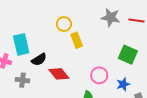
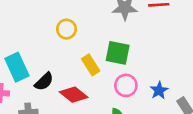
yellow rectangle: (77, 40) -> (91, 65), moved
green square: (128, 55) -> (118, 53), moved

